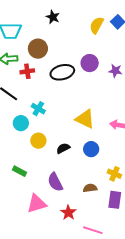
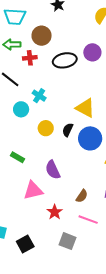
yellow circle: (38, 141) -> (46, 128), moved
black semicircle: (63, 148) -> (68, 130), moved, turned -40
blue circle: (91, 149) -> (90, 138), size x1.5
brown semicircle: (90, 188) -> (82, 196), moved, turned 128
red star: (68, 213) -> (55, 212), moved

